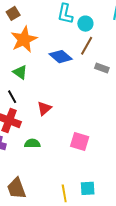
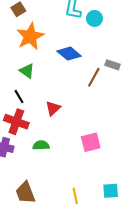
brown line: (87, 46) -> (94, 77), moved
pink square: (80, 141) -> (91, 142), turned -30
cyan square: (88, 188) -> (111, 191), moved

